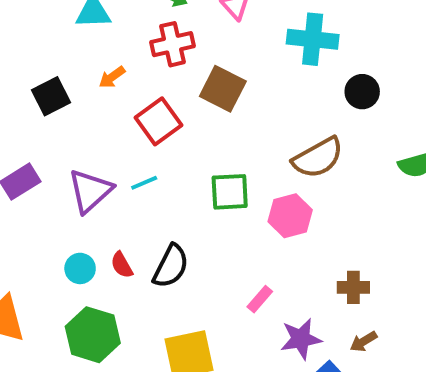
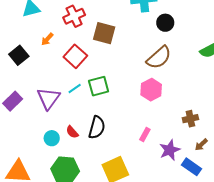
black circle: (362, 92) -> (165, 23), moved
green square: (230, 192) -> (99, 86), moved

